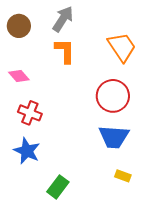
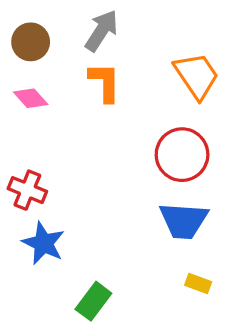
pink diamond: (19, 76) -> (31, 98), moved
red cross: (30, 113) -> (27, 190), moved

